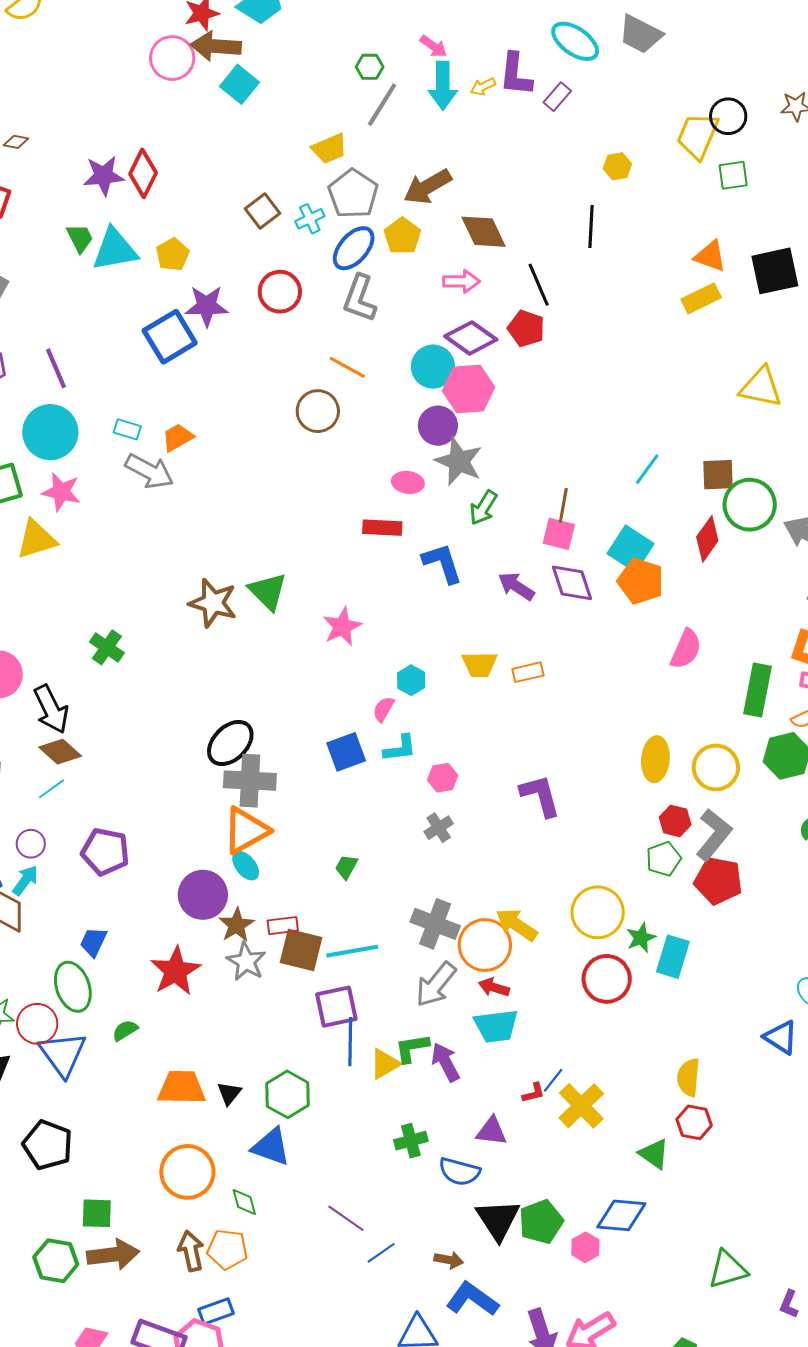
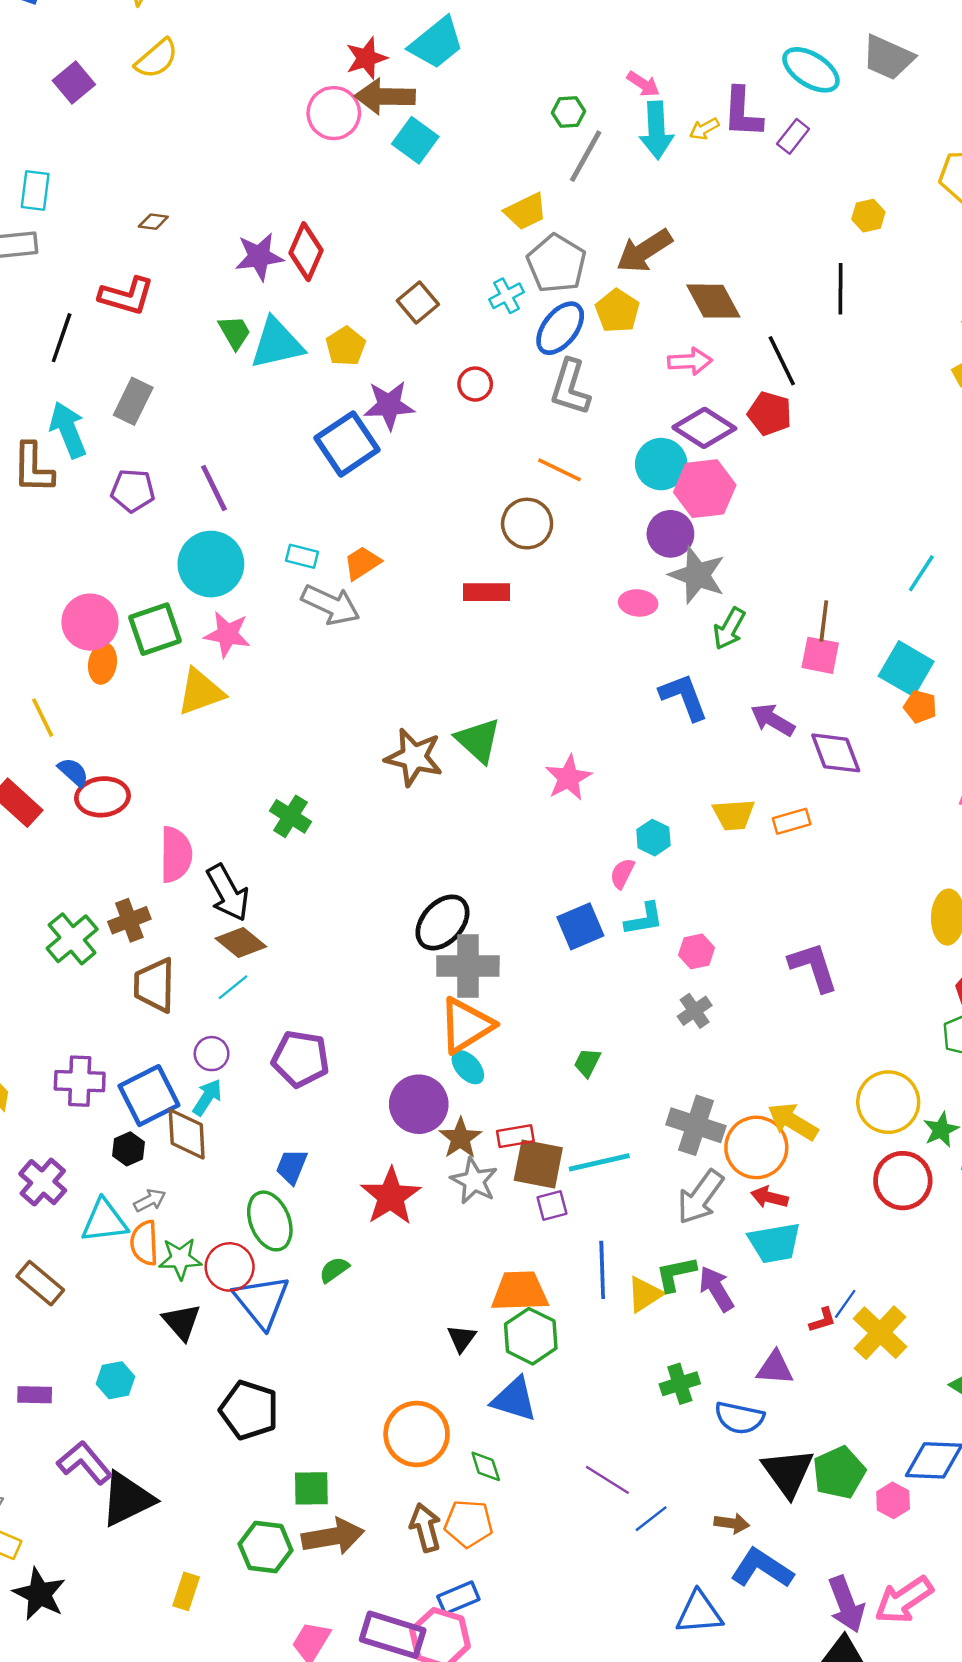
brown square: (262, 211) -> (418, 302), moved
red circle: (280, 292) -> (475, 384), size x0.7
red rectangle: (382, 528) -> (486, 592), moved
orange pentagon: (641, 581) -> (920, 707), size x0.6
purple diamond: (572, 583) -> (836, 753), moved
purple square: (336, 1007) -> (552, 1205), moved, size x0.6
orange trapezoid: (182, 1088) -> (520, 1291), moved

